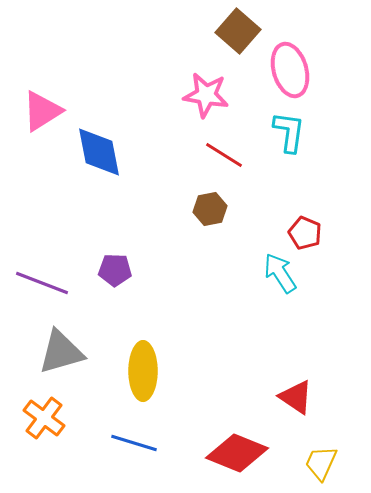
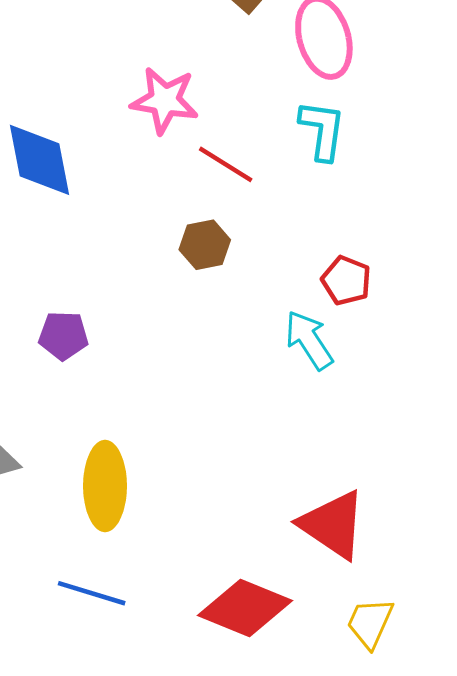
pink star: (206, 95) -> (165, 100), moved
red triangle: (296, 397) -> (333, 525), size x1.4

